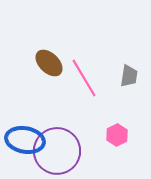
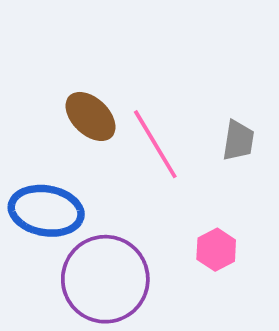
blue ellipse: (25, 140) -> (46, 211), moved

